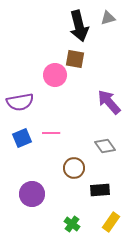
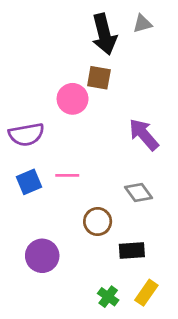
green cross: (72, 224) -> (108, 297), moved

